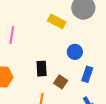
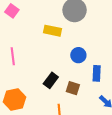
black rectangle: (42, 69) -> (51, 80), turned 56

